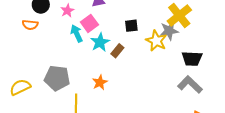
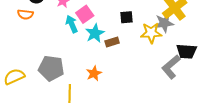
yellow star: (156, 41) -> (151, 33), turned -30
brown rectangle: (117, 51) -> (112, 42), turned 32
gray L-shape: (190, 85) -> (171, 67), moved, turned -85

